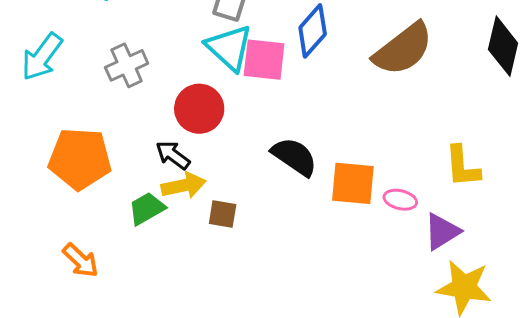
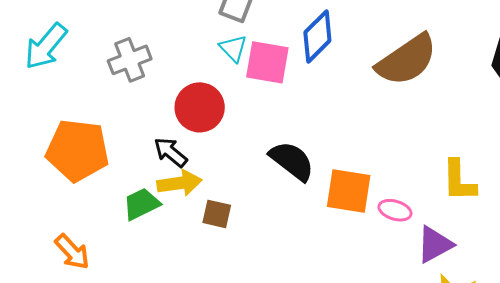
cyan triangle: (229, 48) -> (233, 48), size x0.6

